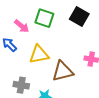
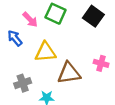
gray cross: (21, 85) -> (23, 83), turned -35

